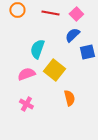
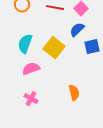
cyan semicircle: (37, 49) -> (25, 44), moved
yellow square: (54, 70) -> (54, 48), moved

